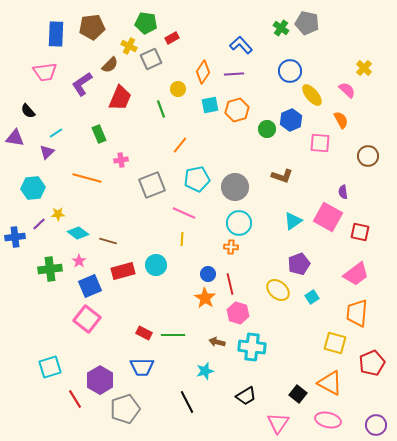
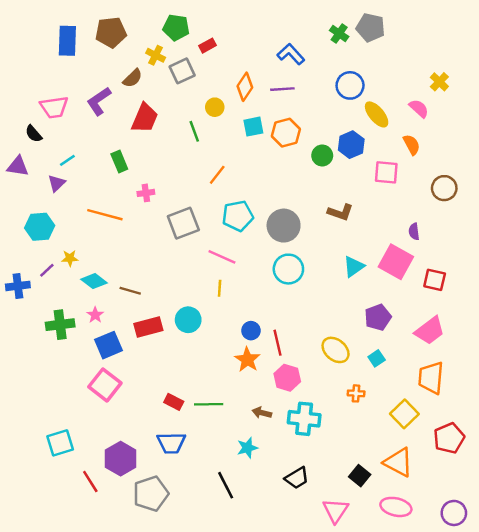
pink trapezoid: (45, 72) -> (54, 107), moved
orange cross: (231, 247) -> (356, 393), moved
purple pentagon: (299, 264) -> (378, 317), moved
yellow square: (335, 343) -> (404, 414), turned 30

